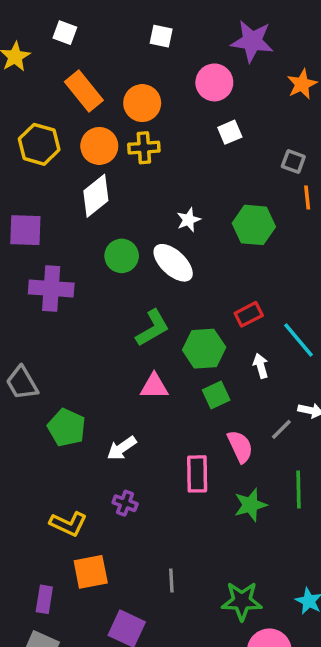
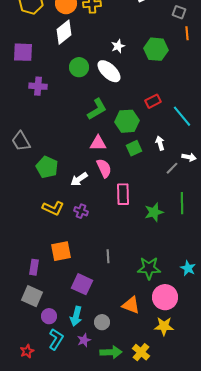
purple cross: (51, 289) -> (38, 86), size x0.7
white arrow: (261, 366) -> (160, 143), moved
pink semicircle: (240, 447) -> (104, 168), moved
yellow L-shape: (68, 524) -> (53, 208), moved

